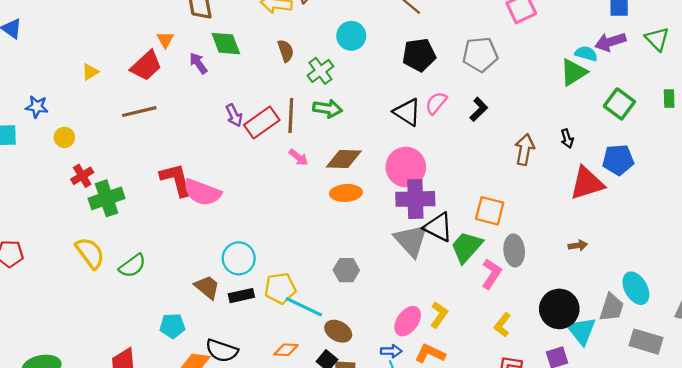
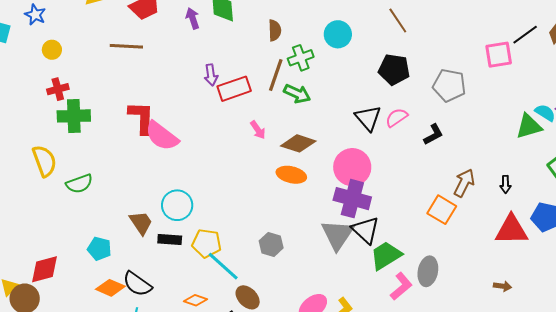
brown line: (291, 115) -> (276, 75), moved
orange square: (490, 211) -> (442, 210), moved
brown arrow: (578, 245) -> (502, 286), moved

